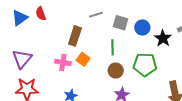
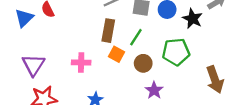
brown rectangle: (75, 36) -> (108, 31), moved
green line: (113, 47) -> (136, 37), turned 42
orange square: (83, 59) -> (117, 54), moved

